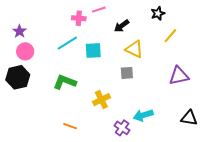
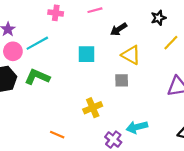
pink cross: (79, 18) -> (56, 13), moved
cyan line: (67, 43) -> (37, 43), moved
green L-shape: (65, 82) -> (37, 77), moved

